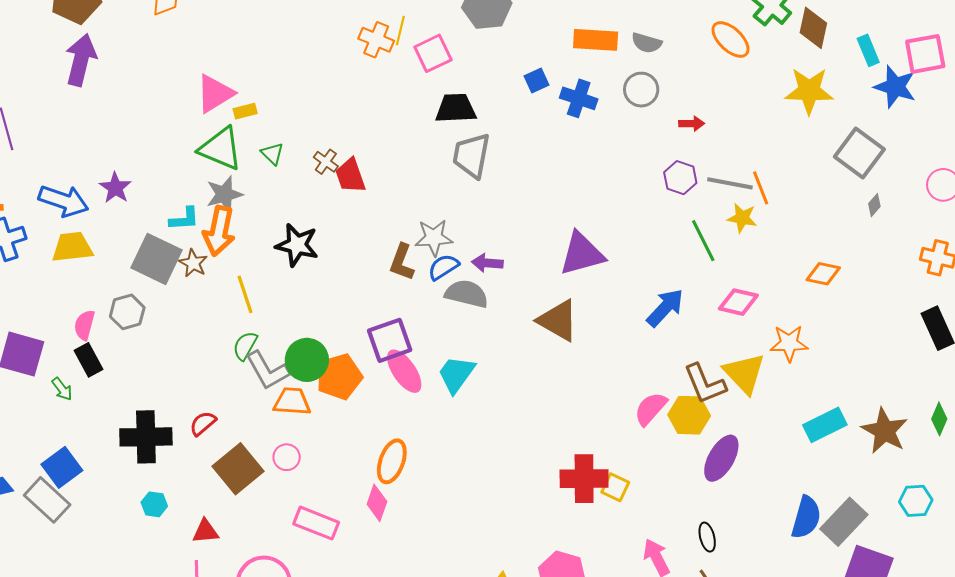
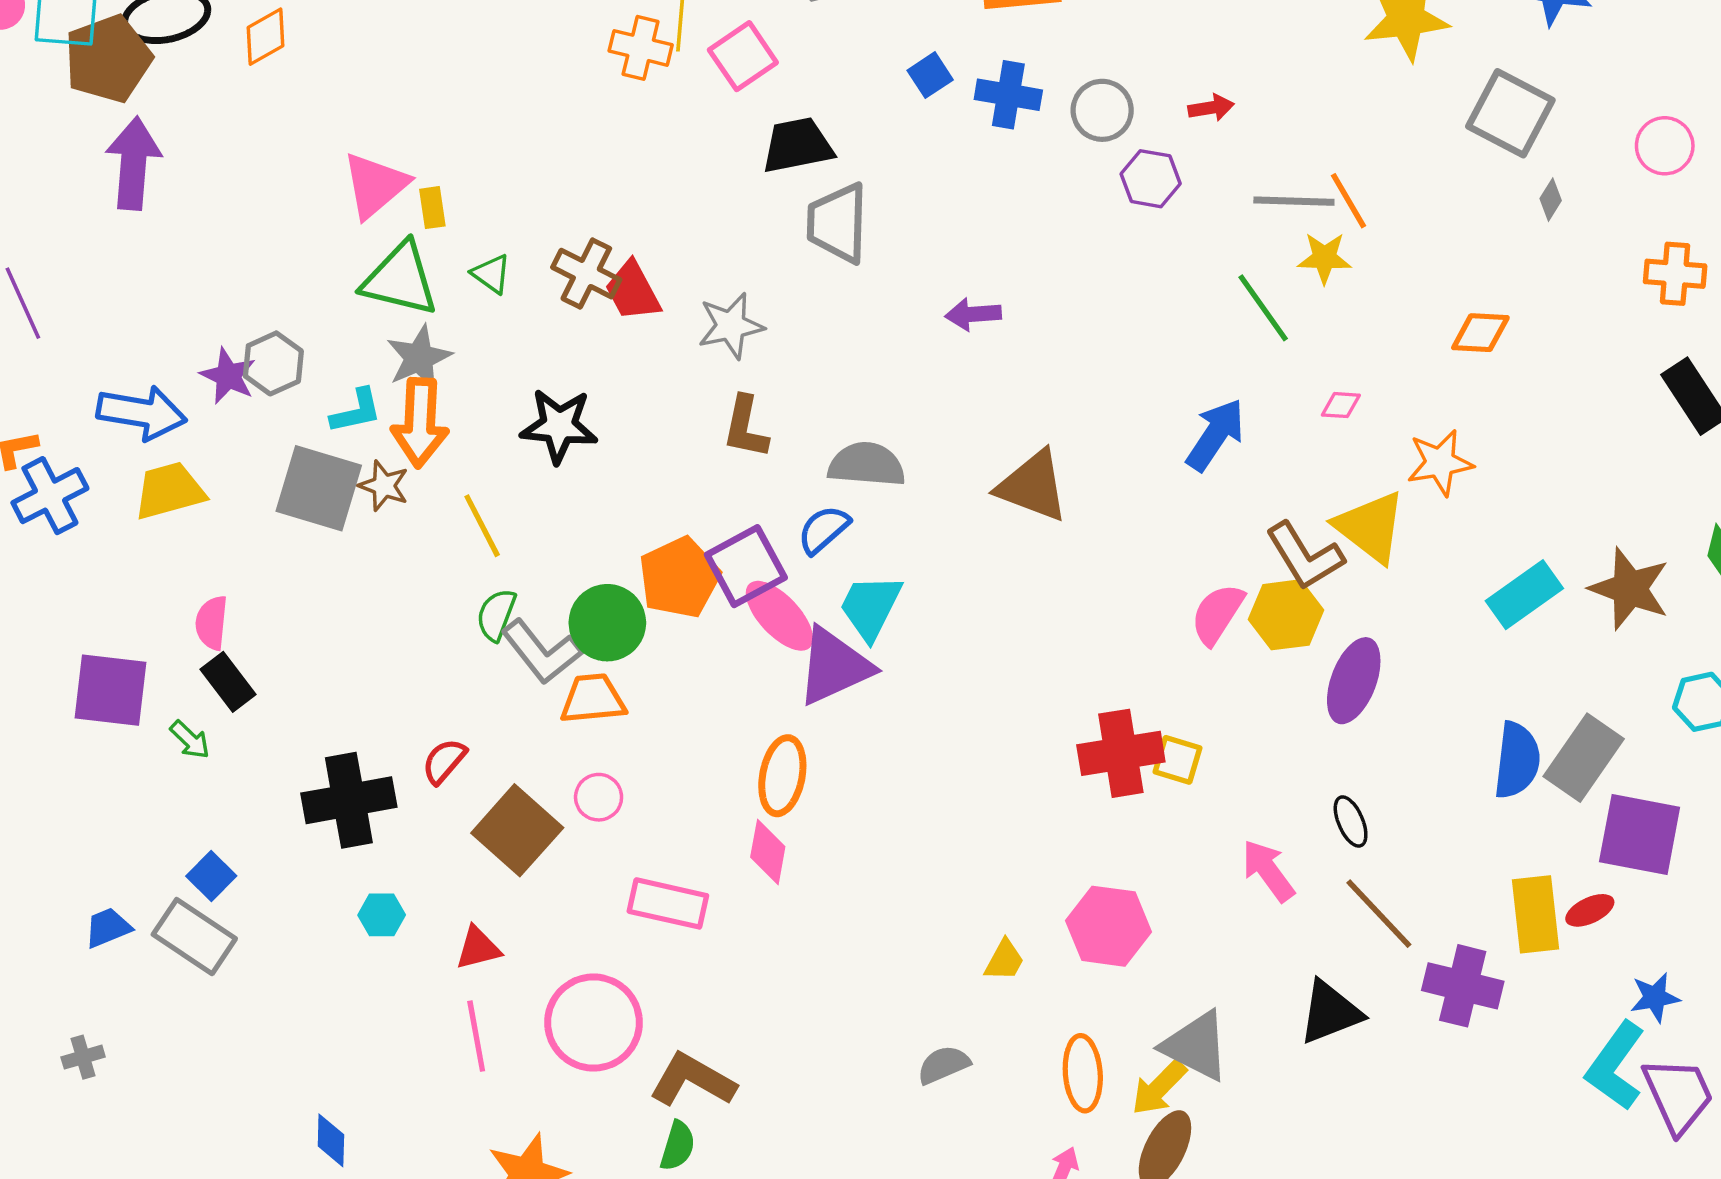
gray circle: (641, 90) -> (1102, 110), moved
yellow rectangle: (245, 111) -> (432, 208), turned -75
brown cross: (326, 162) -> (586, 274), size x1.5
purple hexagon: (680, 178) -> (1151, 179), moved
gray star: (434, 238) -> (731, 326), moved
purple triangle: (582, 254) -> (834, 666), moved
purple arrow: (487, 263) -> (973, 314), moved
blue semicircle: (443, 267) -> (823, 530), moved
pink diamond: (738, 302) -> (1341, 405), size x0.6
gray hexagon: (127, 312) -> (273, 363), moved
orange pentagon: (339, 377) -> (679, 578), moved
blue square: (62, 467) -> (211, 876), size x0.7

